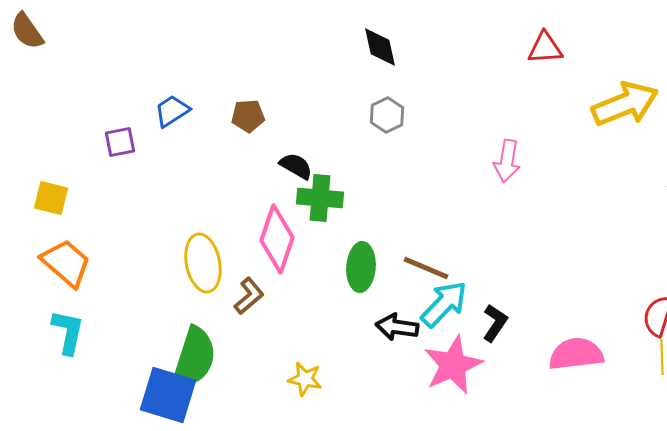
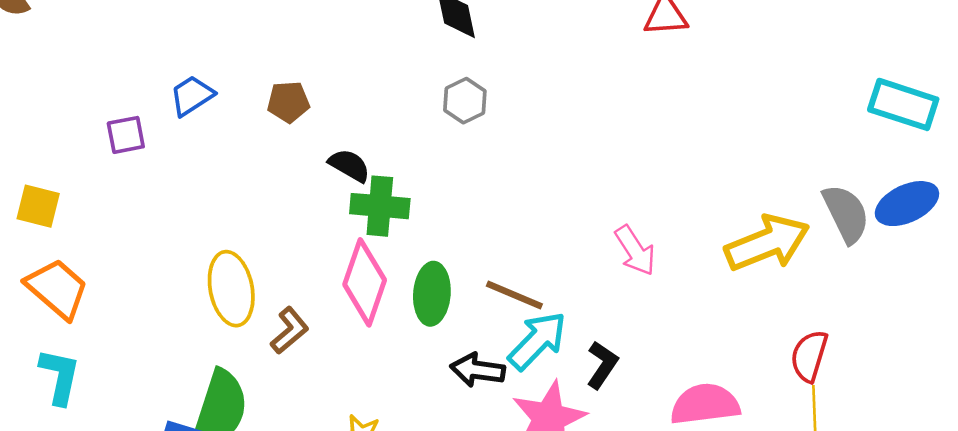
yellow arrow: (625, 104) -> (767, 243), moved
pink arrow: (507, 161) -> (635, 251), moved, turned -42
pink diamond: (277, 239) -> (365, 282), moved

